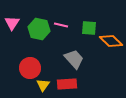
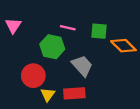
green hexagon: (39, 29) -> (52, 47), moved

